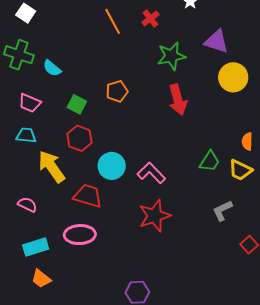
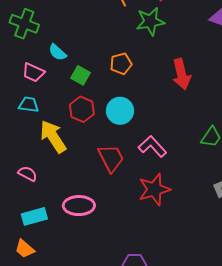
green star: (171, 56) -> (150, 21), moved
cyan semicircle: (52, 68) -> (57, 52), moved
cyan circle: (112, 166) -> (120, 111), moved
red trapezoid: (88, 196) -> (111, 158), moved, turned 44
orange trapezoid: (41, 279) -> (25, 249), moved

